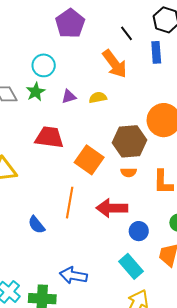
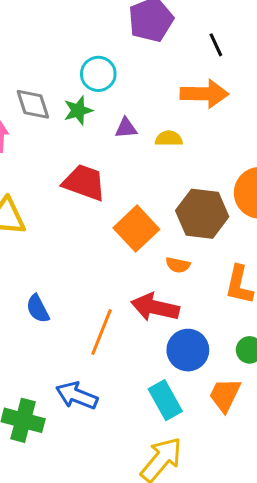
black line: (126, 33) -> (216, 45), moved
orange arrow: (115, 64) -> (204, 94), turned -64
orange semicircle: (129, 172) -> (178, 265), moved
orange line: (70, 203) -> (102, 332), moved
blue circle: (139, 231) -> (188, 350), size x1.4

